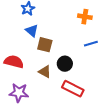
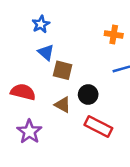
purple star: (19, 93) -> (29, 132), turned 30

